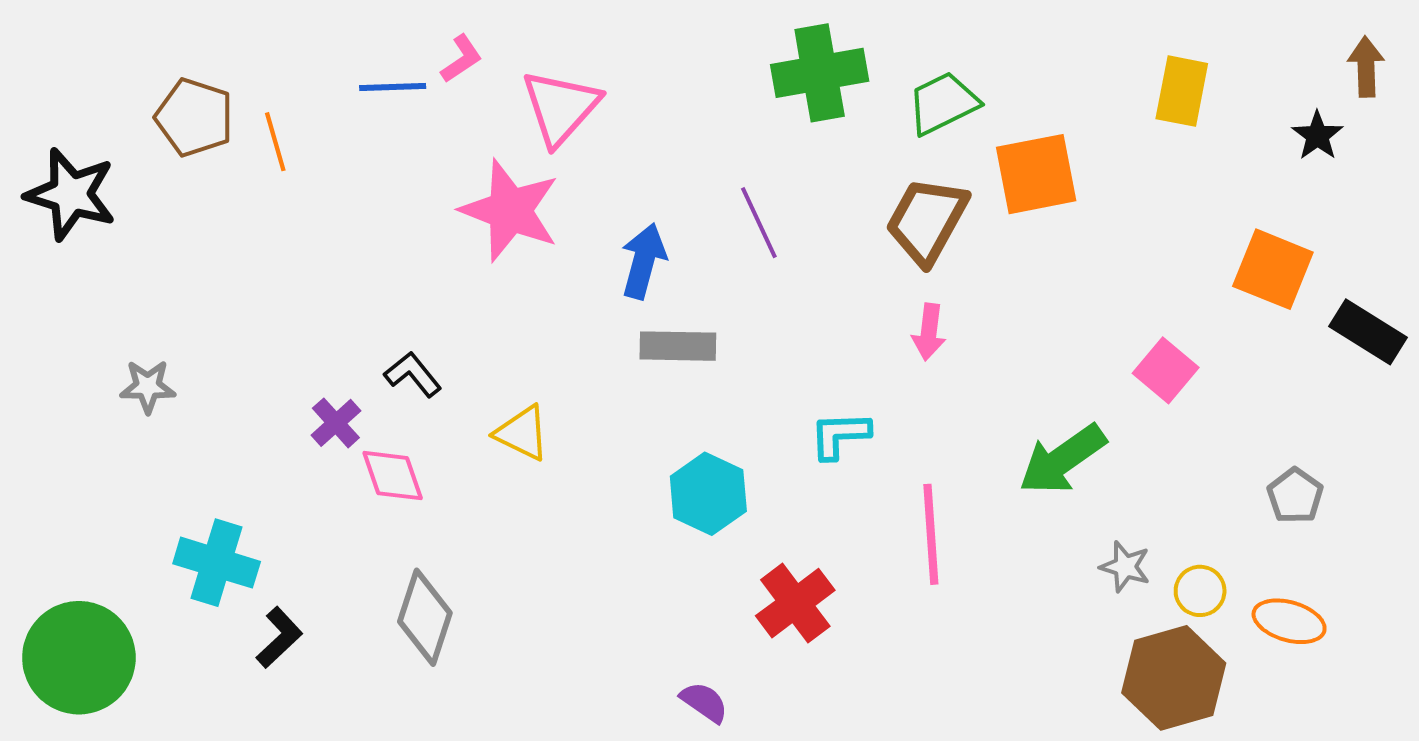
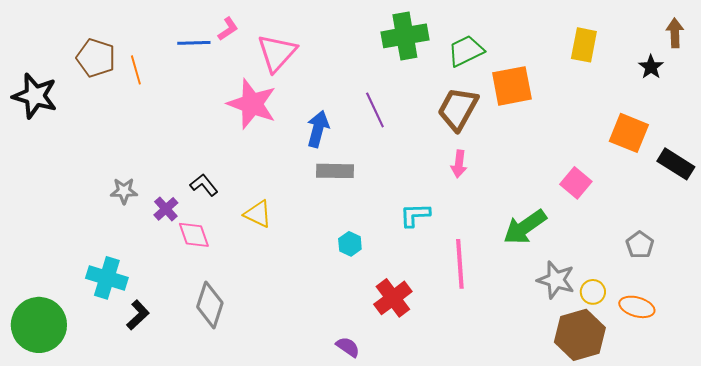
gray star: (148, 387) -> (124, 191), moved
cyan hexagon: (708, 494) -> (350, 244), size x0.6
gray star: (1125, 567) -> (556, 280), size x1.5

